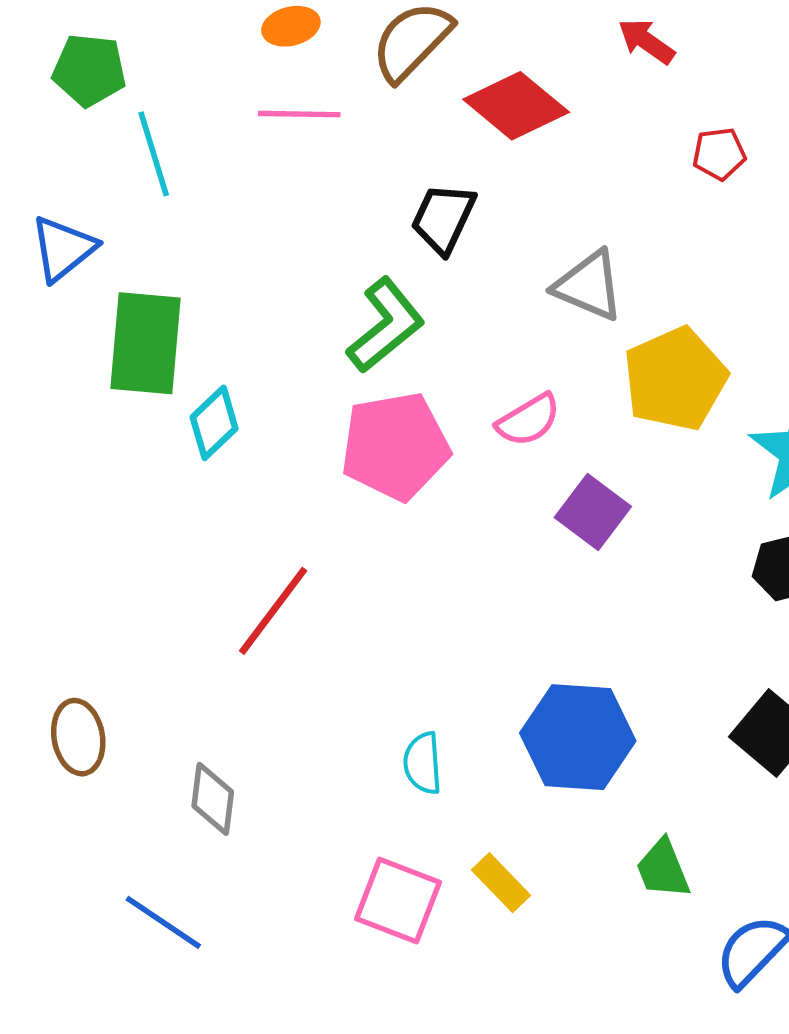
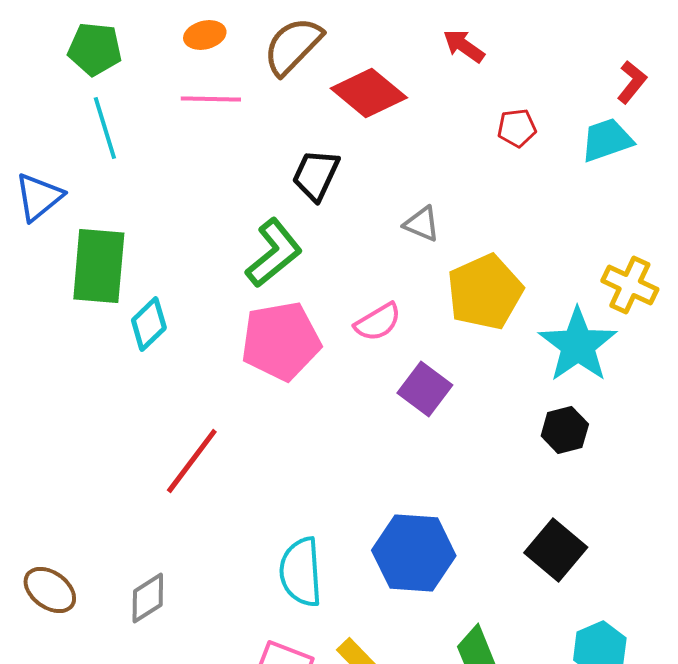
green pentagon: (89, 70) -> (95, 49), moved
gray triangle: (589, 286) -> (422, 224), size x0.7
brown ellipse: (78, 737) -> (50, 590), moved, turned -44
cyan semicircle: (423, 763) -> (301, 572), size x1.5
gray diamond: (213, 799) -> (148, 598), turned 50

